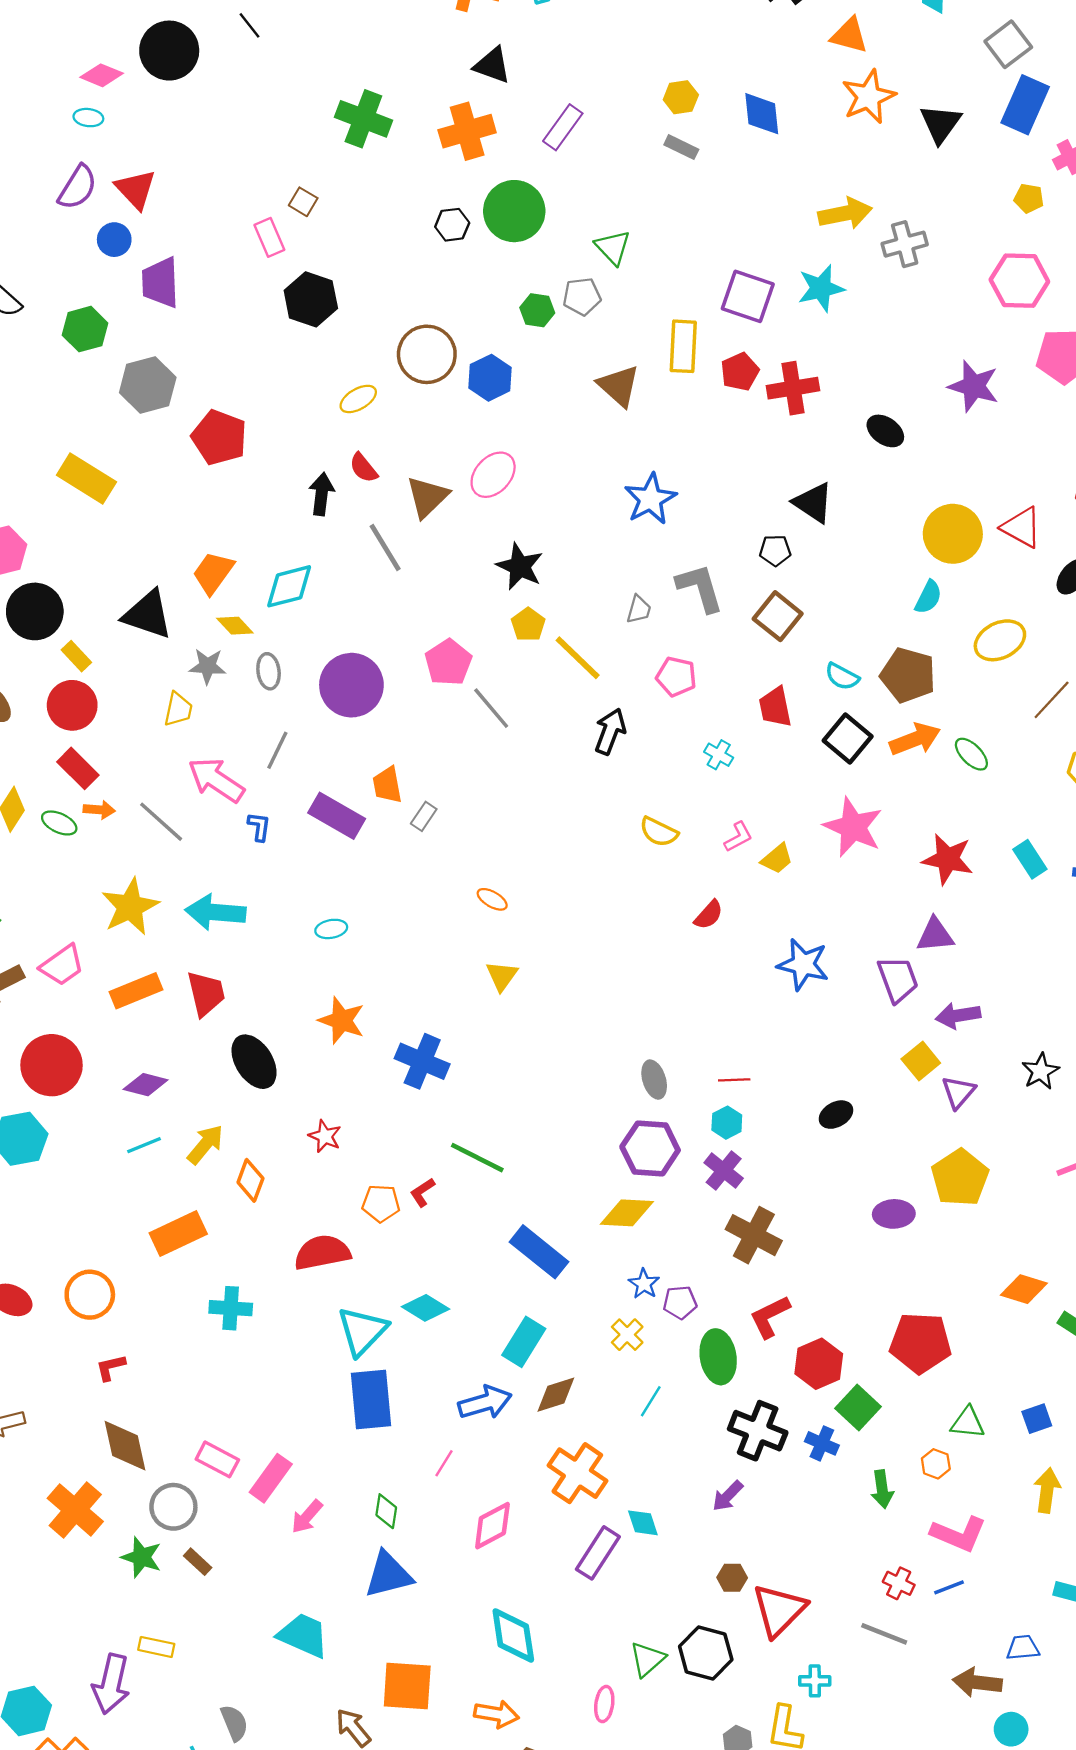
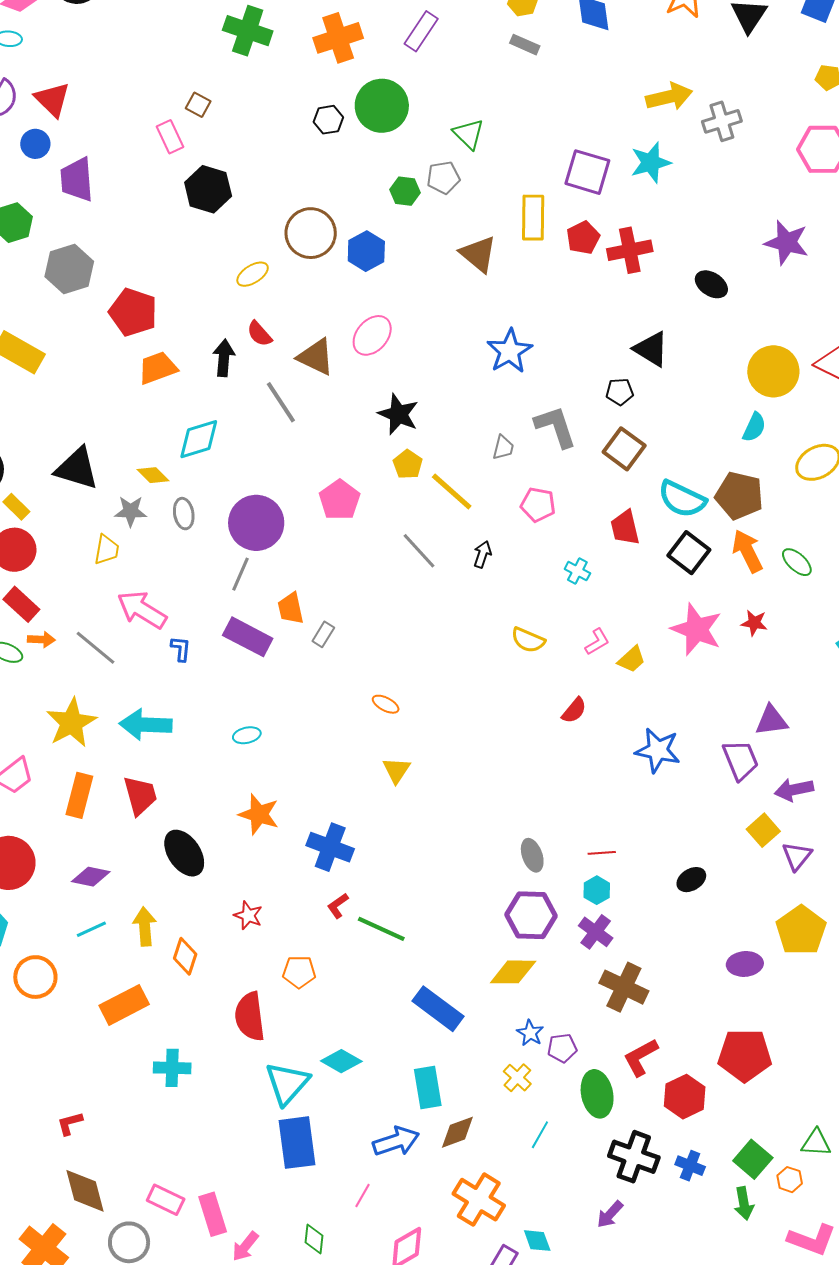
brown triangle: (427, 497) -> (316, 357), turned -48
orange trapezoid: (213, 573) -> (158, 368), moved, turned 36
cyan semicircle: (842, 677) -> (682, 499), size x1.6
gray line: (491, 708) -> (419, 551), moved
black arrow: (610, 731) -> (482, 554), size x0.7
orange arrow: (915, 739) -> (747, 551), turned -93
gray line: (277, 750) -> (240, 574), moved
red star: (948, 859) -> (754, 623), moved, size x0.6
orange rectangle: (136, 991) -> (79, 795), turned -51
yellow arrow: (205, 1144) -> (145, 926), turned -42
red L-shape: (422, 1192) -> (338, 906), moved
red semicircle: (322, 1253) -> (250, 1017), turned -84
orange circle: (90, 1295) -> (35, 977), moved
cyan rectangle: (524, 1342) -> (428, 1087), turned -39
red pentagon: (921, 1343) -> (745, 1055), moved
green square: (858, 1408) -> (753, 1159), moved
pink rectangle: (271, 1478) -> (213, 1214), turned -51

